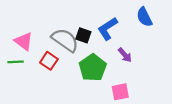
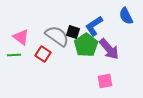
purple arrow: (125, 55) -> (109, 49), size x1.6
green pentagon: (93, 68) -> (86, 45), moved

